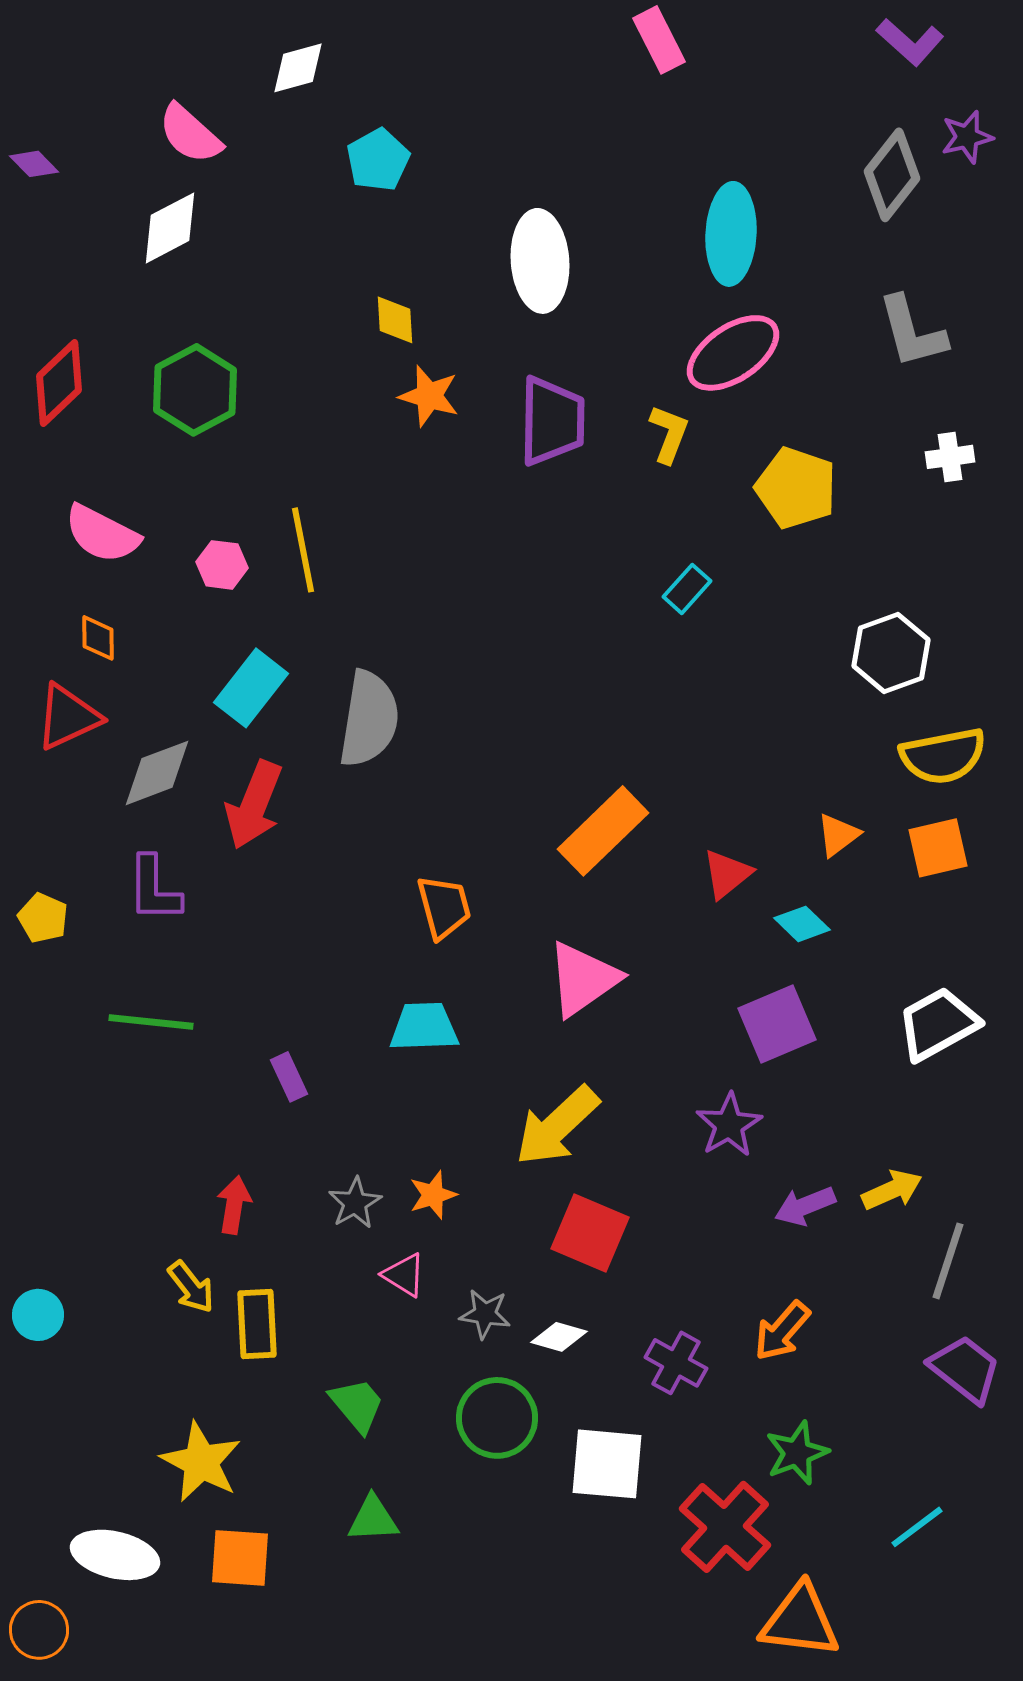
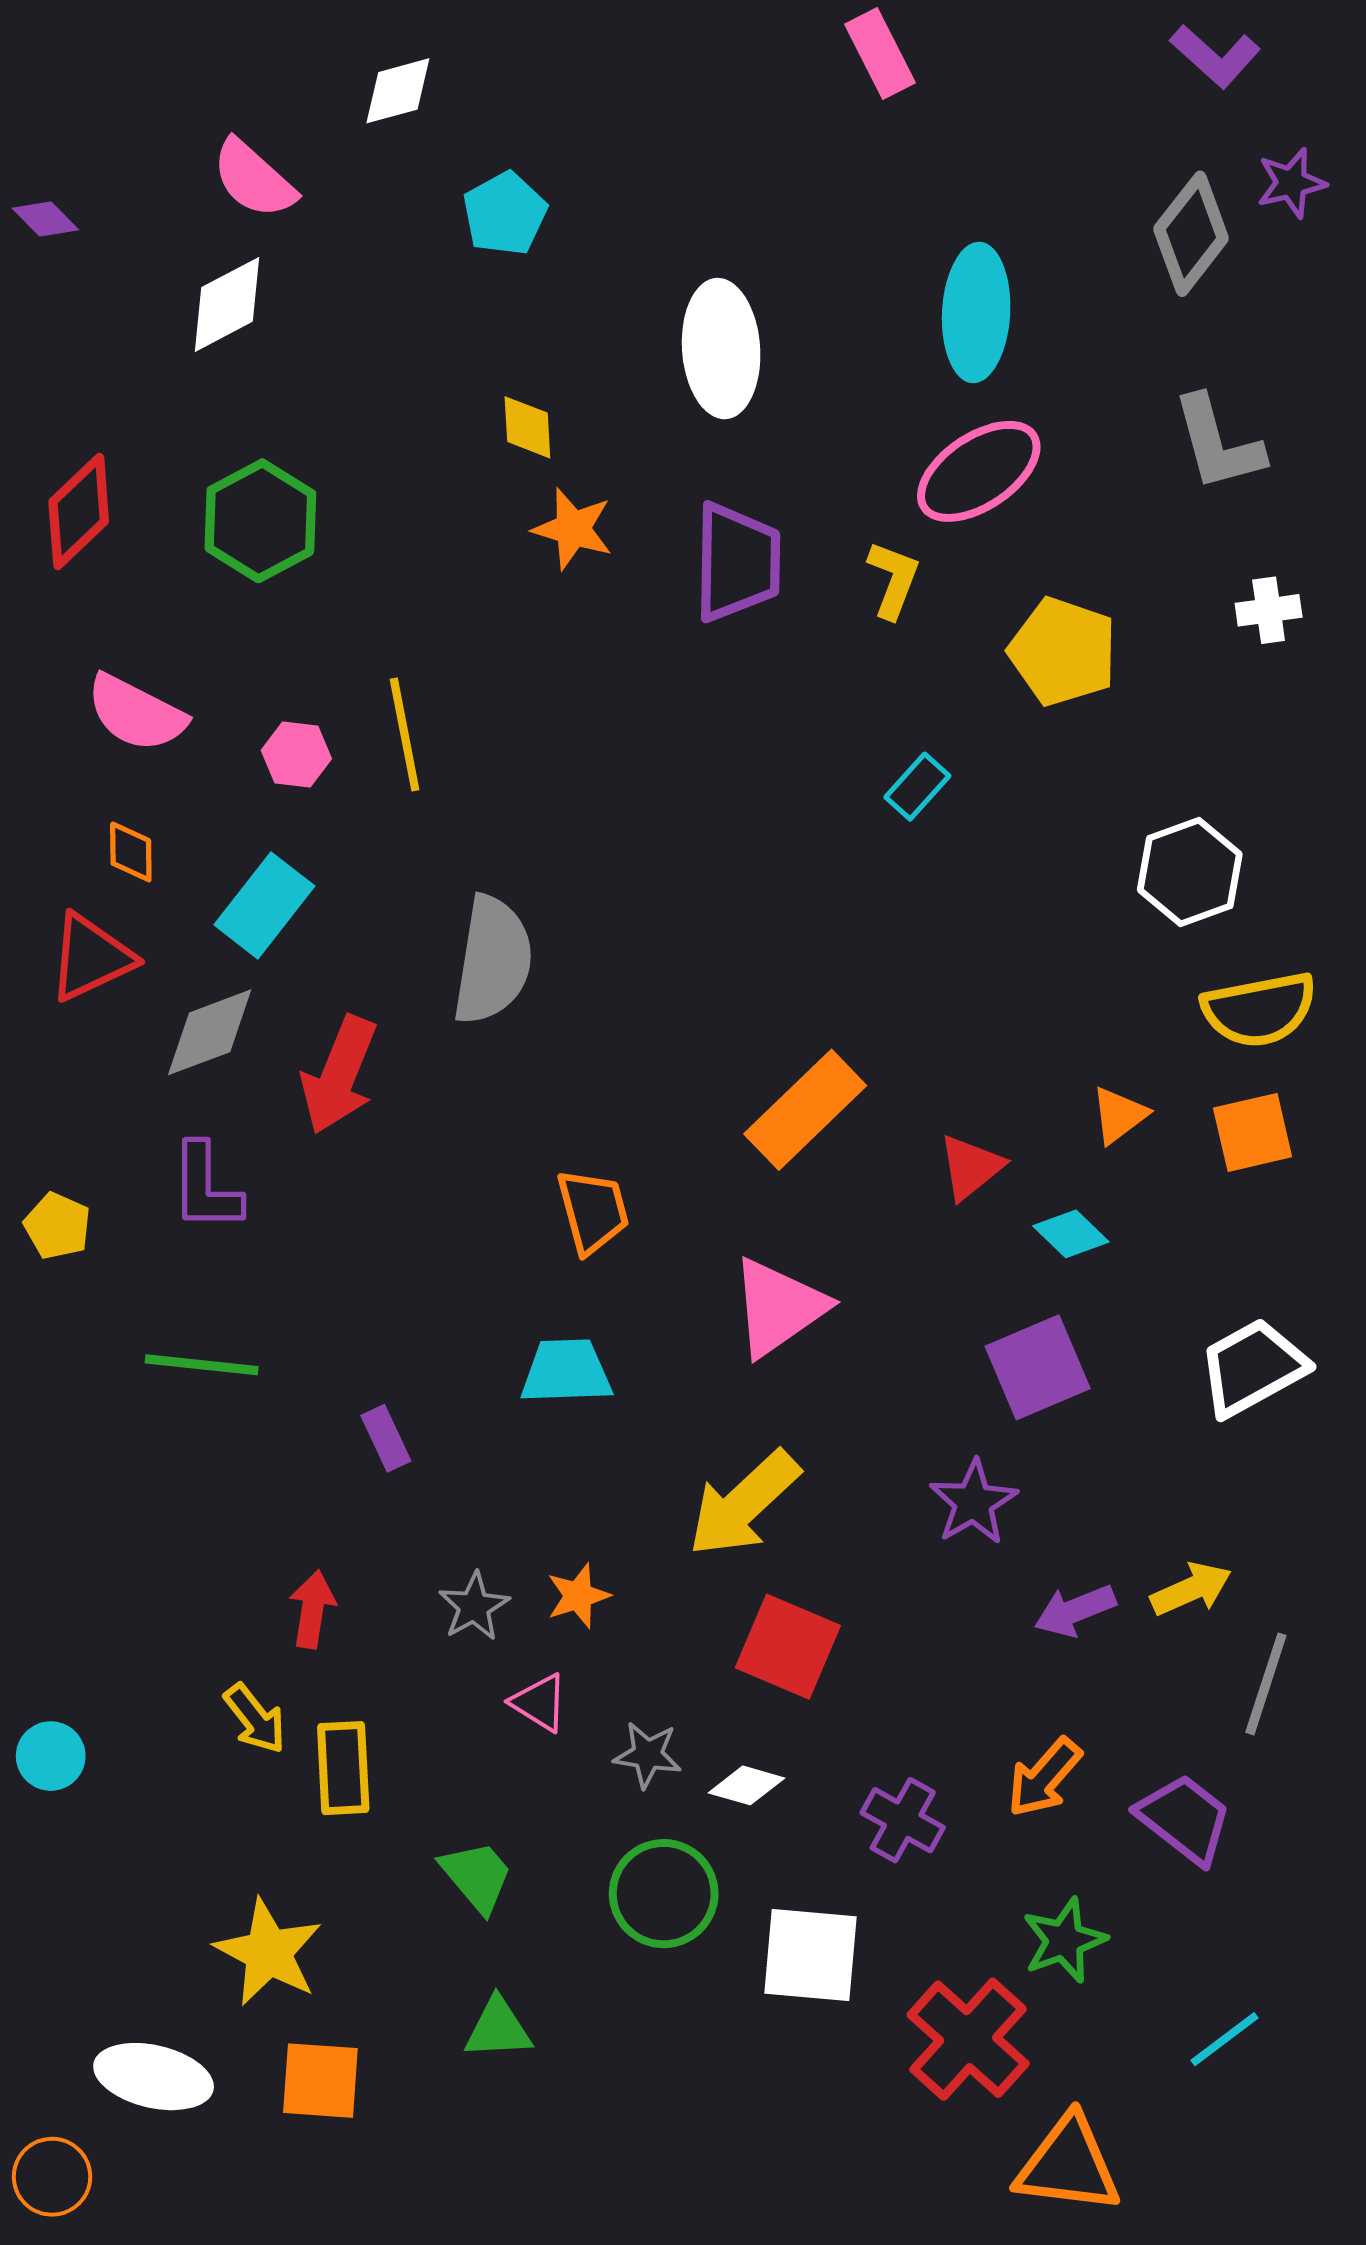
cyan rectangle: (251, 688) -> (264, 905), moved
purple trapezoid: (965, 1369) -> (1184, 1819), moved

